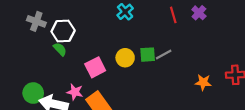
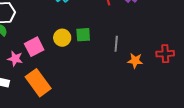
gray line: (164, 55) -> (116, 44), moved, turned -56
pink star: (75, 92) -> (15, 59), moved

